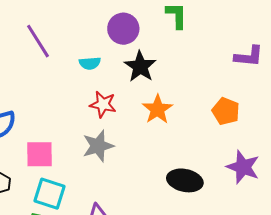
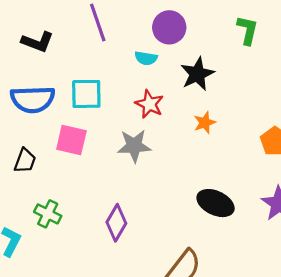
purple circle: (123, 29) -> (169, 27), moved
orange star: (157, 109) -> (205, 123), size x0.7
cyan square: (49, 194) -> (86, 94), moved, turned -32

